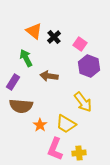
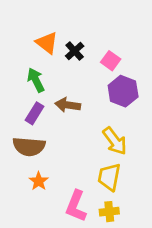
purple rectangle: (13, 82) -> (34, 113), moved
yellow trapezoid: (66, 124) -> (109, 177), moved, turned 70
orange star: (40, 125) -> (39, 181), moved

